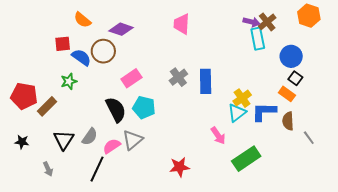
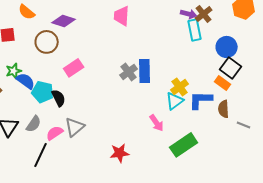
blue semicircle: (81, 57) -> (26, 81), moved
gray cross: (178, 77) -> (129, 72), moved
black square: (295, 78) -> (231, 68), size x1.5
cyan pentagon: (144, 107) -> (43, 92), moved
black semicircle: (116, 110) -> (59, 98), size x0.7
gray line: (309, 138) -> (244, 125), turned -32

